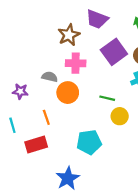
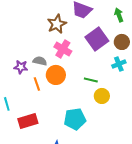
pink cross: (76, 63) -> (63, 49), turned 30
purple star: (20, 91) -> (21, 67), moved
orange line: (46, 117) -> (37, 84), moved

